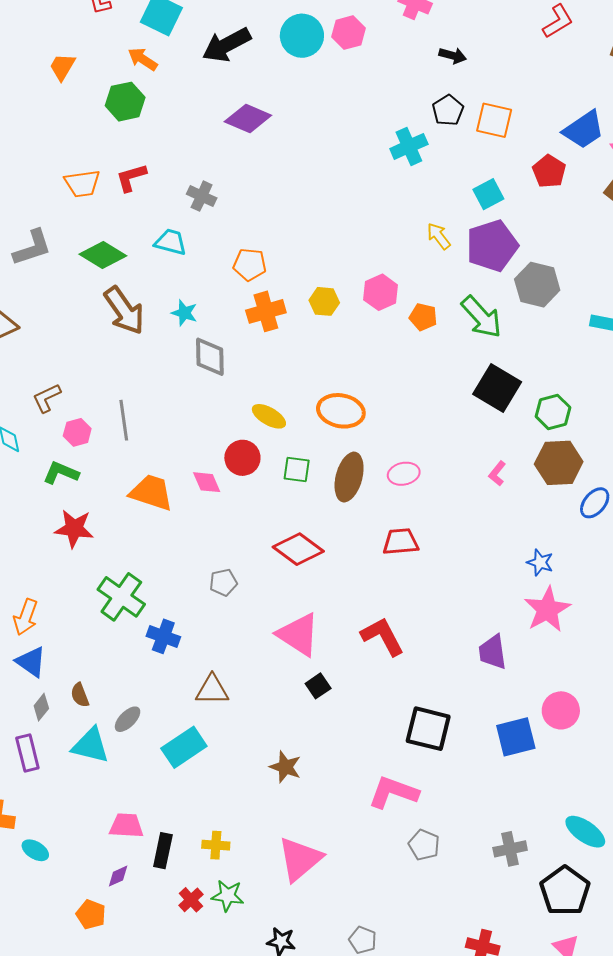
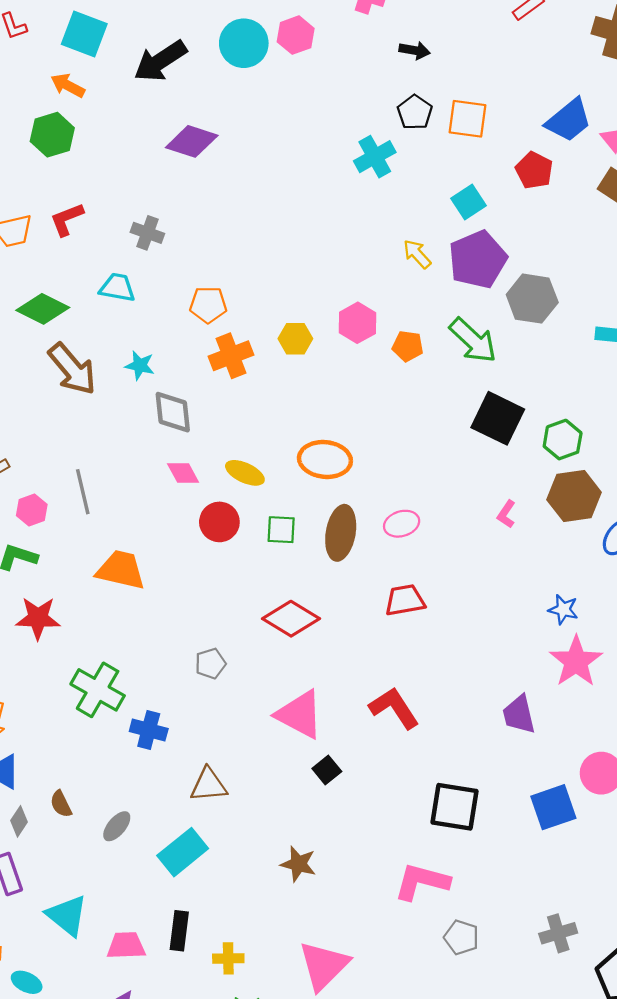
pink diamond: (207, 482) -> (183, 473), moved
cyan triangle: (91, 745) -> (67, 915), moved, turned 30
black rectangle: (163, 851) -> (179, 931), moved

